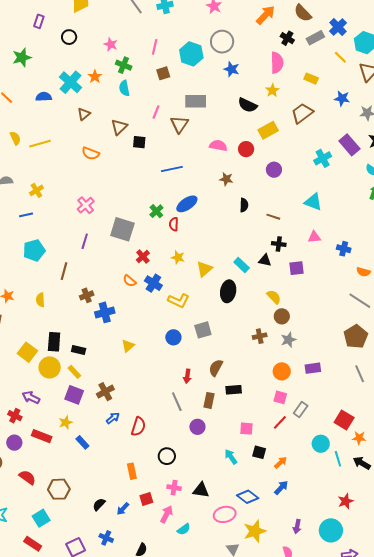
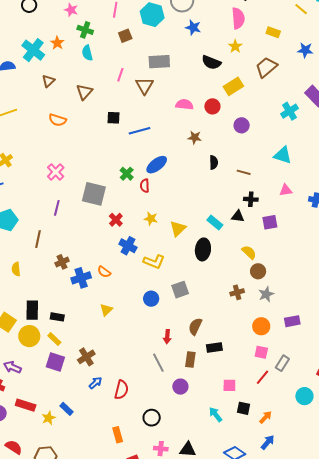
black square: (139, 142) -> (114, 118), moved
orange semicircle: (130, 281) -> (104, 272), moved
yellow star: (66, 422) -> (49, 418), moved

